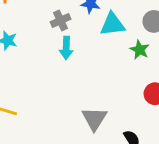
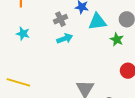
cyan arrow: (66, 48) -> (65, 39), turned -112

